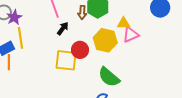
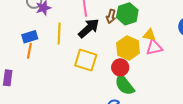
black arrow: (63, 28) -> (89, 28), size x1.6
yellow line: (20, 38) -> (59, 33), moved
red circle: (80, 50) -> (120, 67), moved

